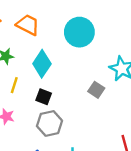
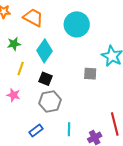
gray square: (96, 90) -> (90, 74), turned -32

